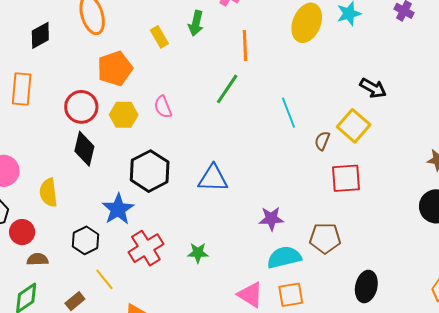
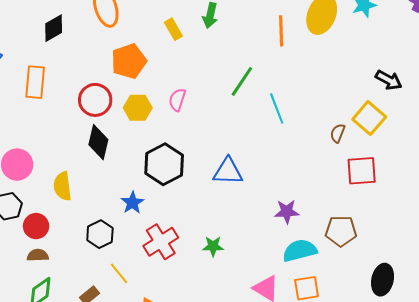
orange line: (245, 45) -> (281, 31), moved
pink semicircle: (163, 107) -> (177, 100), turned 40
cyan line: (289, 113) -> (277, 108), moved
blue star: (118, 209) -> (132, 203), size x0.7
brown semicircle: (38, 259) -> (38, 255), moved

